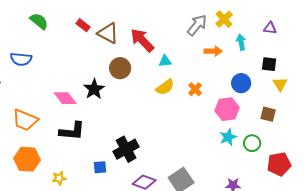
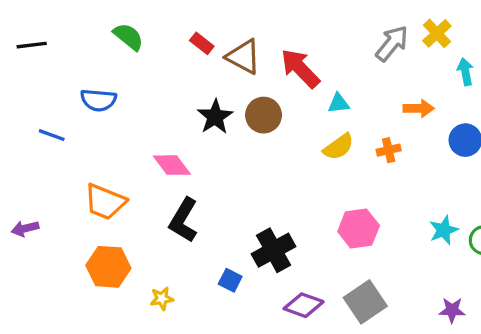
orange arrow: (213, 51) -> (419, 108), moved
black star: (94, 89) -> (215, 117), moved
orange cross: (195, 89) -> (389, 150), turned 32
pink hexagon: (227, 109) -> (359, 228), moved
black L-shape: (72, 131) -> (183, 220), turned 116
blue square: (100, 167) -> (230, 280), turned 32

